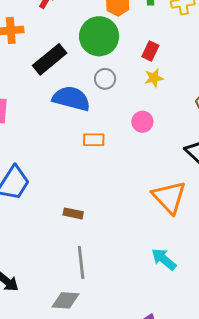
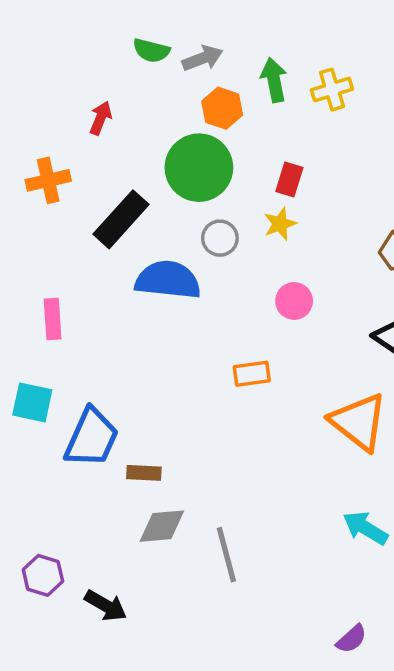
yellow star: (154, 78) -> (280, 224), moved
orange rectangle: (94, 140) -> (252, 374), moved
brown rectangle: (73, 213) -> (144, 473), moved
gray diamond: (66, 300) -> (162, 526), moved

